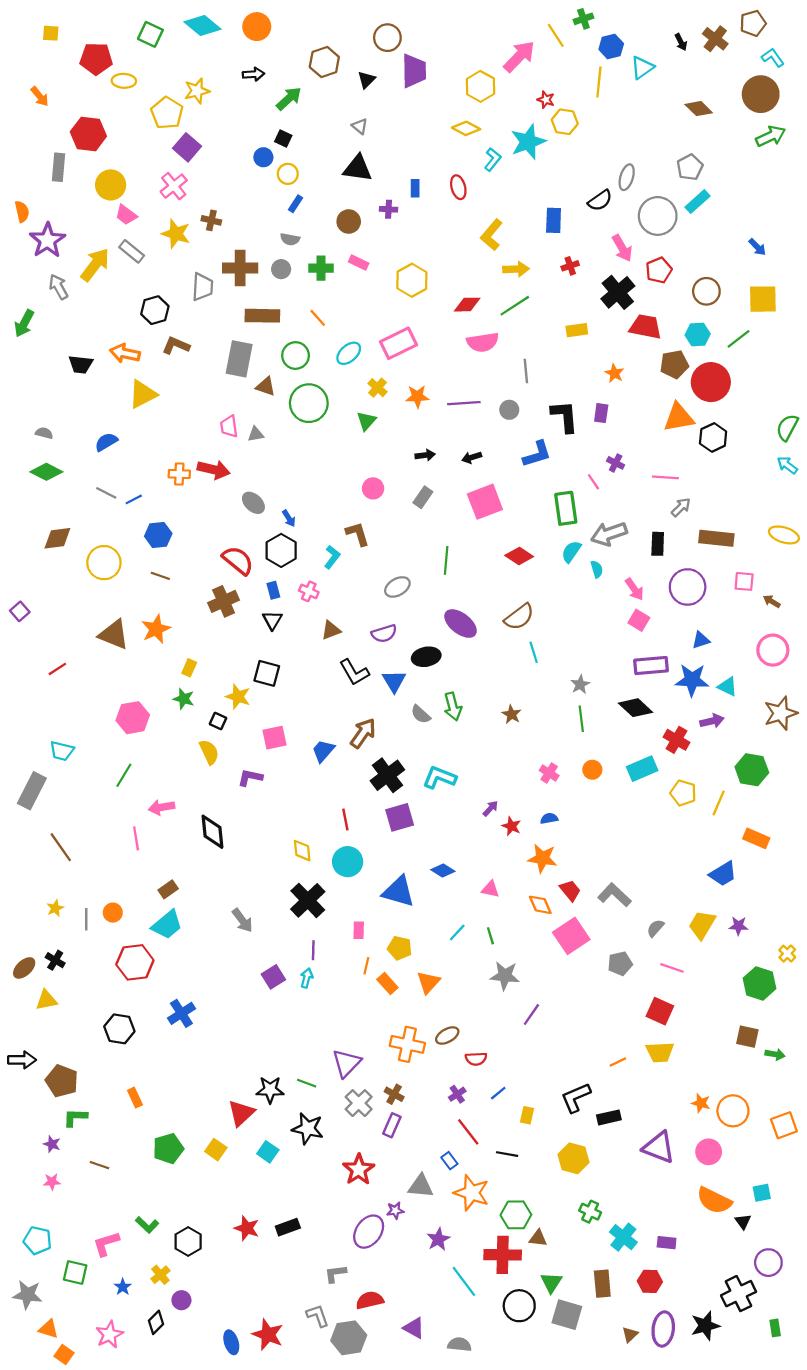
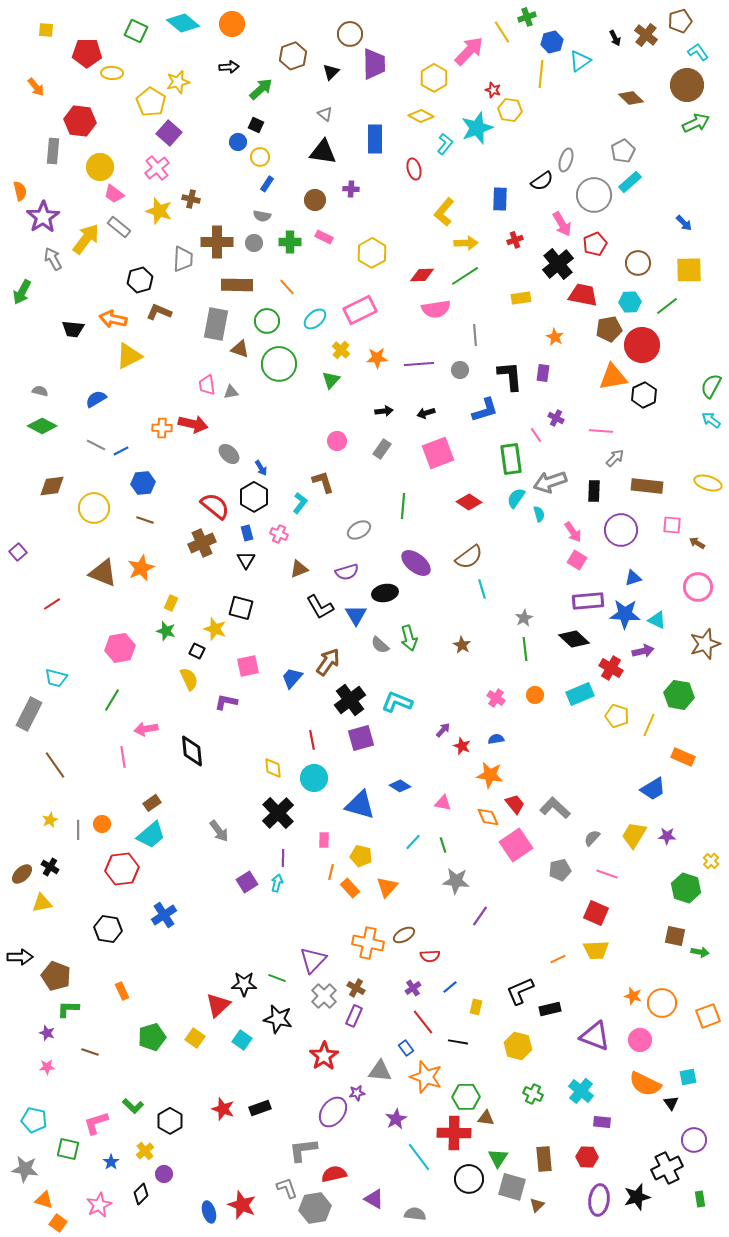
blue rectangle: (415, 188) -> (375, 139), moved, size x1.8
cyan cross: (623, 1237) -> (581, 1091), moved
gray L-shape: (335, 1274) -> (303, 1150), size x1.4
brown triangle: (630, 1335) -> (537, 1205), moved

